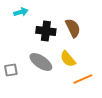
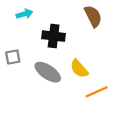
brown semicircle: (73, 28) -> (93, 16), moved
gray square: (11, 70) -> (13, 57), moved

